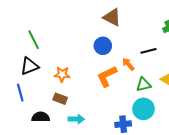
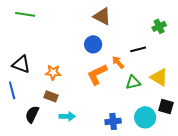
green line: (34, 40) -> (25, 14), moved, turned -54
black triangle: (30, 66) -> (21, 64), turned 42
cyan circle: (143, 109) -> (145, 117), moved
black semicircle: (41, 117) -> (32, 114), turned -66

